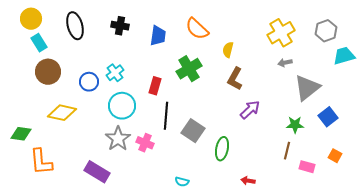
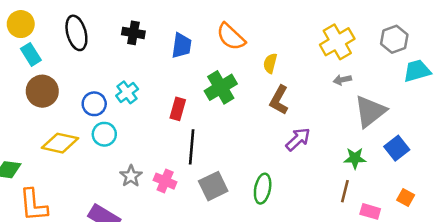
cyan circle: (122, 106) -> (104, 134), moved, size x0.7
gray square: (193, 131) -> (213, 186), moved, turned 30
gray star: (118, 139) -> (131, 176), size x0.7

